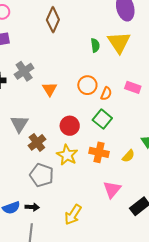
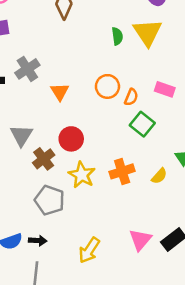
green square: (102, 119) -> (142, 124), moved
red circle: (70, 126) -> (71, 139), moved
orange cross: (99, 152) -> (122, 171), turned -30
pink triangle: (112, 189) -> (140, 240), moved

